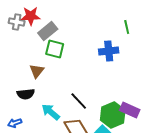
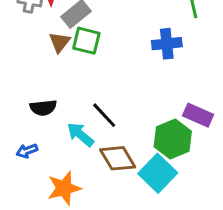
brown triangle: (37, 71) -> (60, 42), moved
black line: (79, 101) -> (104, 115), moved
purple rectangle: (130, 110) -> (198, 115), moved

